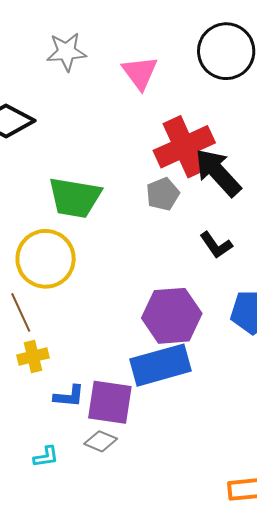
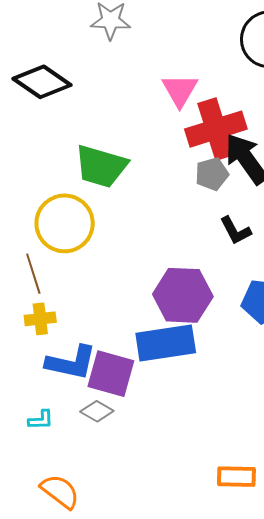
pink triangle: (140, 73) -> (180, 90), moved
gray pentagon: (163, 194) -> (212, 174), moved
blue L-shape: (69, 396) -> (71, 363), size x1.6

